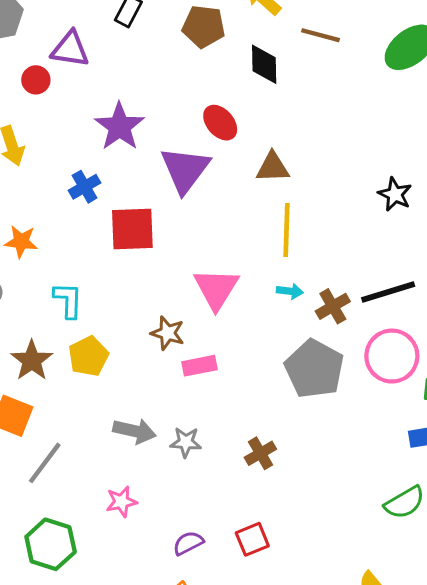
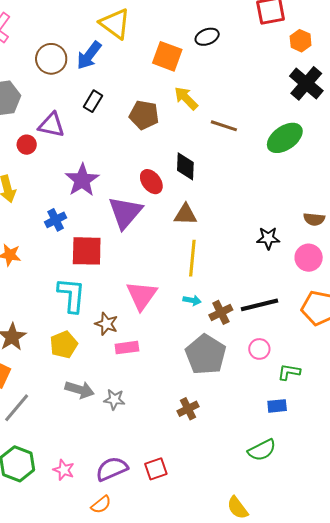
black diamond: (264, 64) -> (185, 166), moved
black star: (395, 194) -> (268, 238), turned -30
cyan L-shape: (68, 300) -> (71, 295), moved, size x1.4
yellow pentagon: (88, 356) -> (64, 345), moved
pink circle: (392, 356) -> (259, 349), size x0.6
brown cross: (260, 453) -> (188, 409), moved
pink star: (121, 502) -> (64, 470), moved, turned 30
purple semicircle: (188, 543) -> (112, 469), size x1.5

